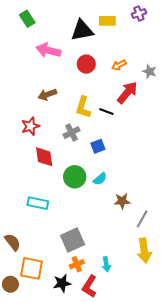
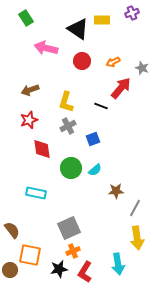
black triangle: (82, 30) -> (78, 29), turned 45
brown arrow: (47, 95) -> (30, 90), moved
yellow L-shape: (83, 107) -> (66, 102), moved
cyan arrow: (106, 264) -> (118, 264), moved, size x1.5

